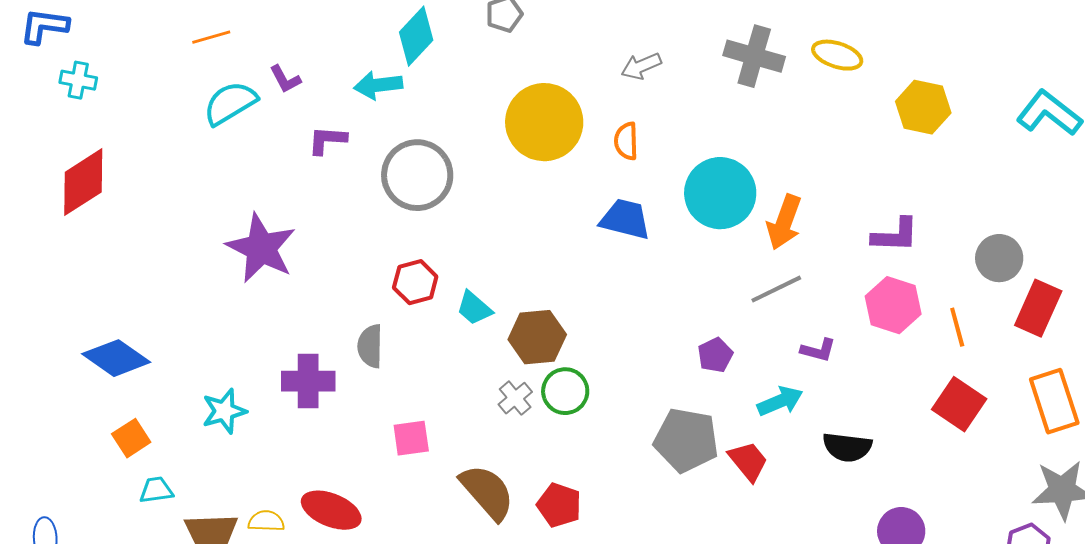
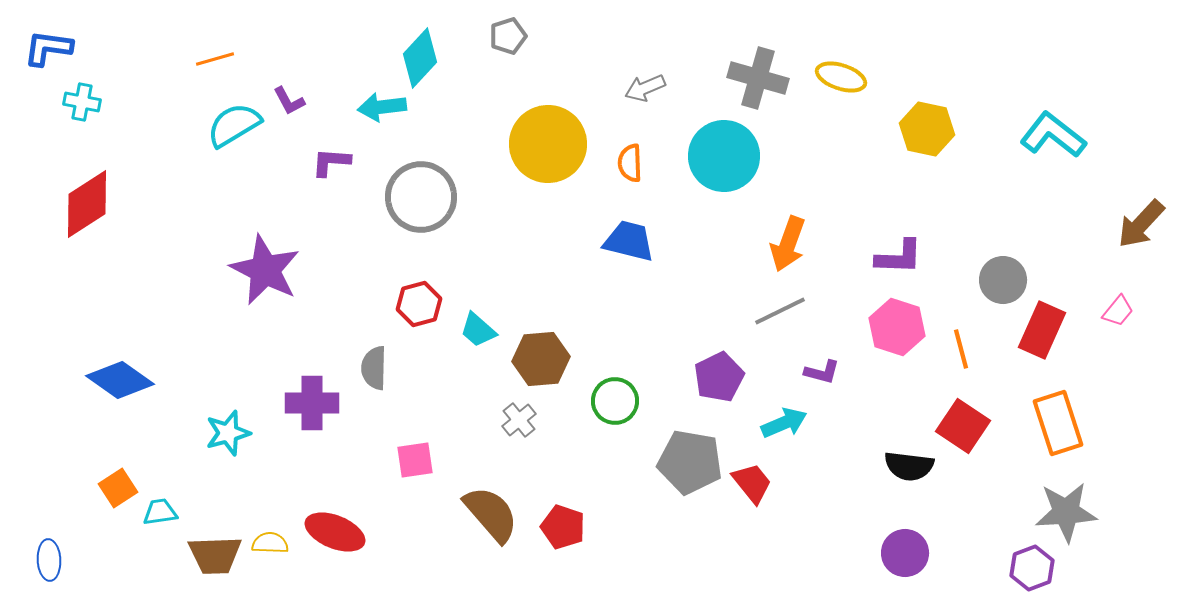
cyan circle: (720, 193) -> (724, 156), moved
purple pentagon: (715, 355) -> (719, 377), size x1.4
green circle: (565, 391) -> (615, 401), moved
orange square: (131, 438) -> (118, 488), moved
black semicircle: (847, 447) -> (909, 466), moved

